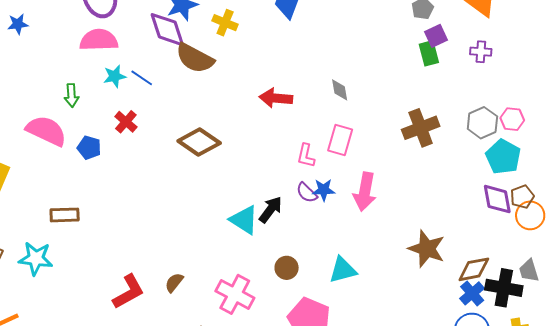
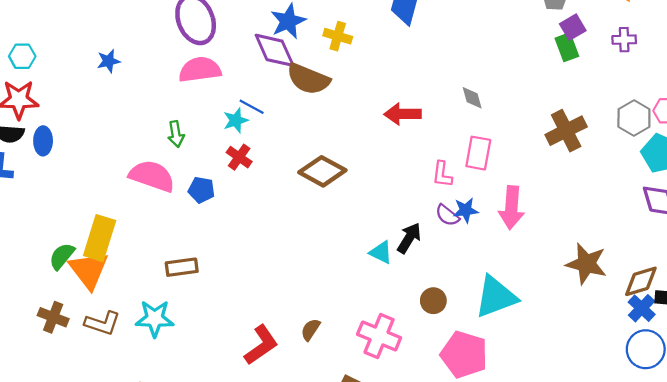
cyan star: (115, 76) -> (236, 120), moved
cyan triangle: (244, 220) -> (381, 252), size x0.7
cyan triangle: (343, 270) -> (496, 297), size x1.4

